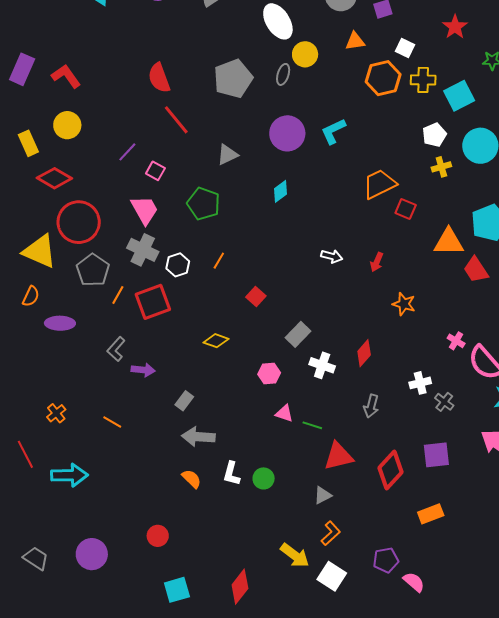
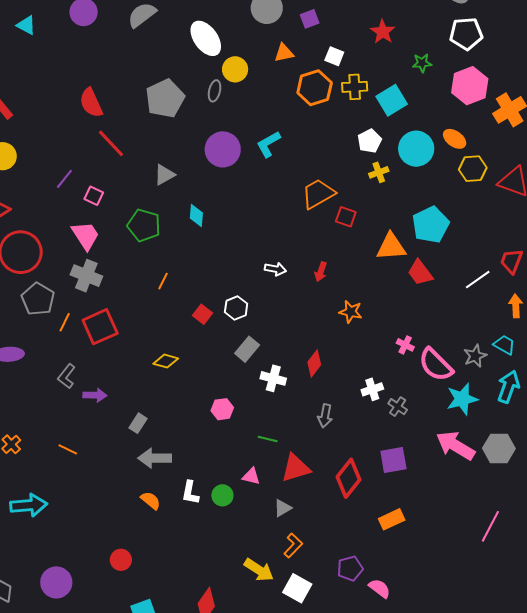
cyan diamond: (281, 191) -> (196, 216), moved, turned -45
white hexagon: (178, 265) -> (236, 308), moved
pink hexagon: (269, 373) -> (222, 409), moved
pink triangle: (284, 413) -> (251, 476), moved

